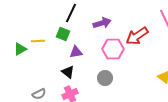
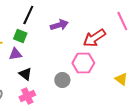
pink hexagon: (113, 49) -> (83, 63), moved
purple triangle: (76, 52) -> (15, 54), moved

